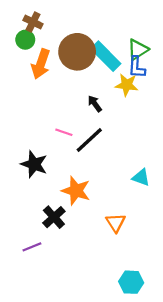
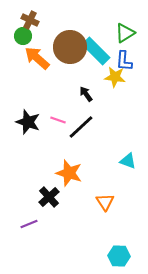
green triangle: (138, 50) -> (125, 33), moved
orange arrow: (41, 64) -> (37, 58), turned 112
black star: (34, 164) -> (28, 122), moved

